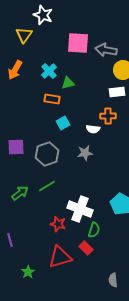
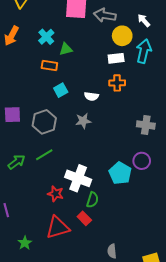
orange cross: (108, 116) -> (117, 83), moved

